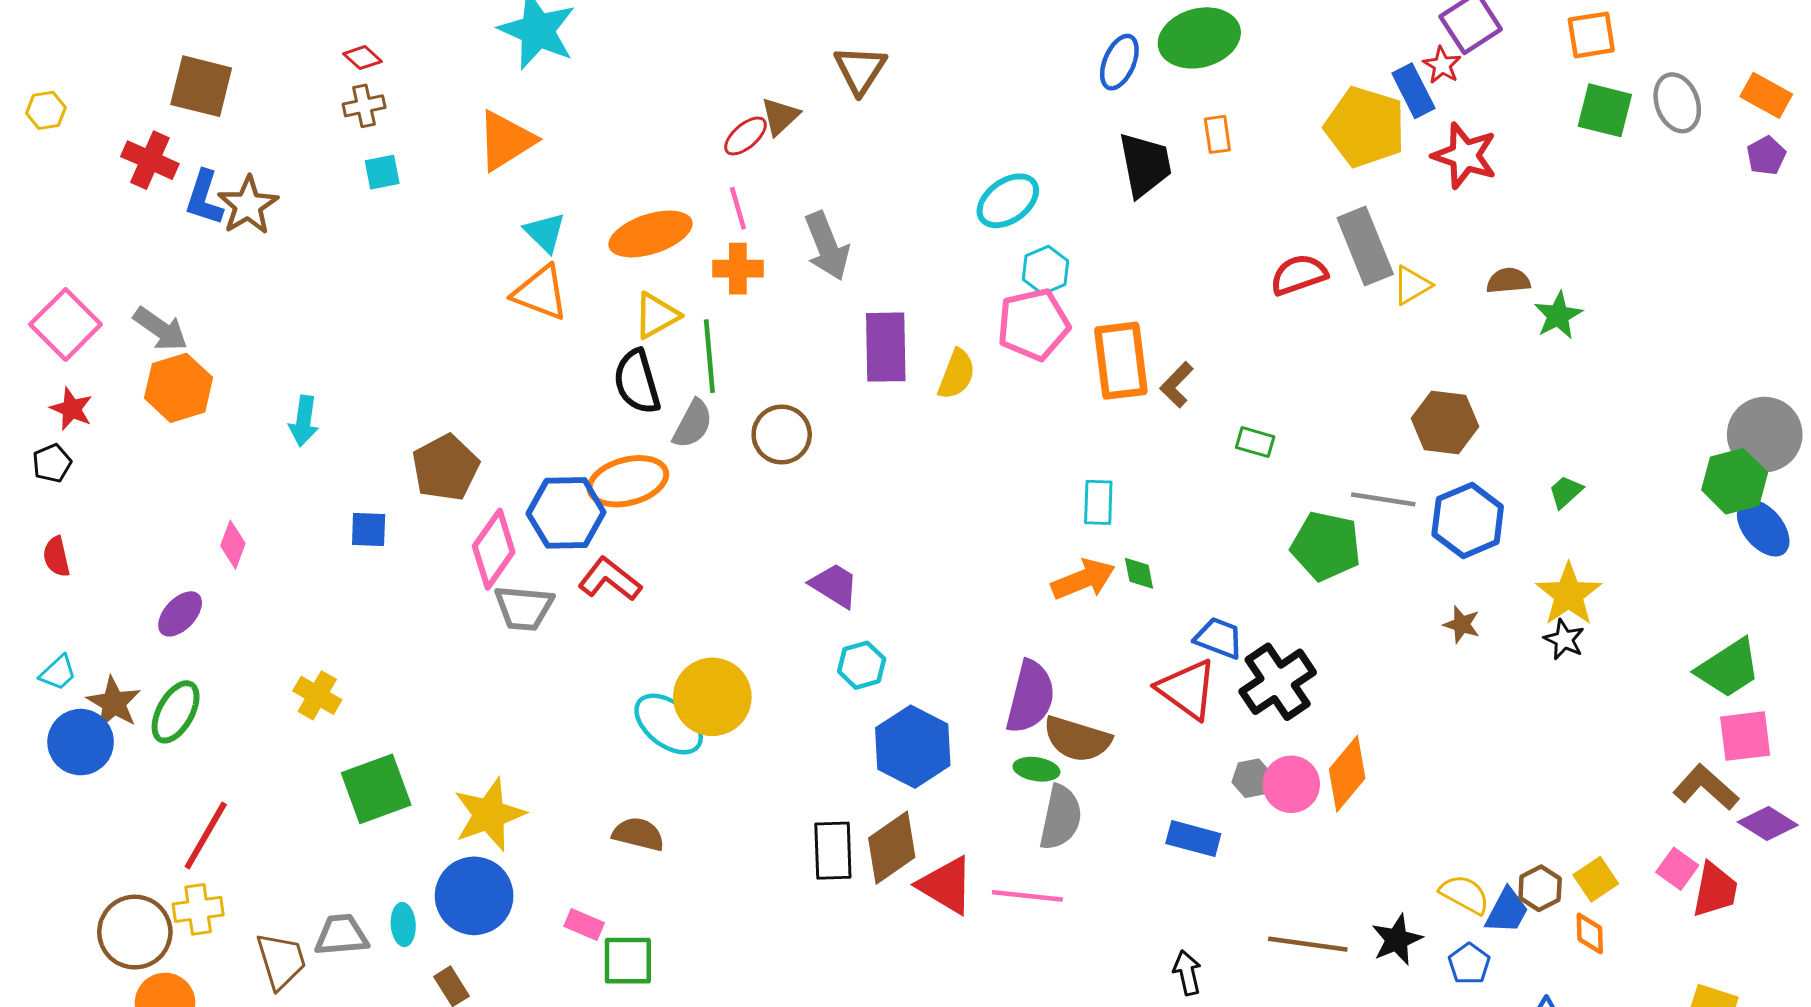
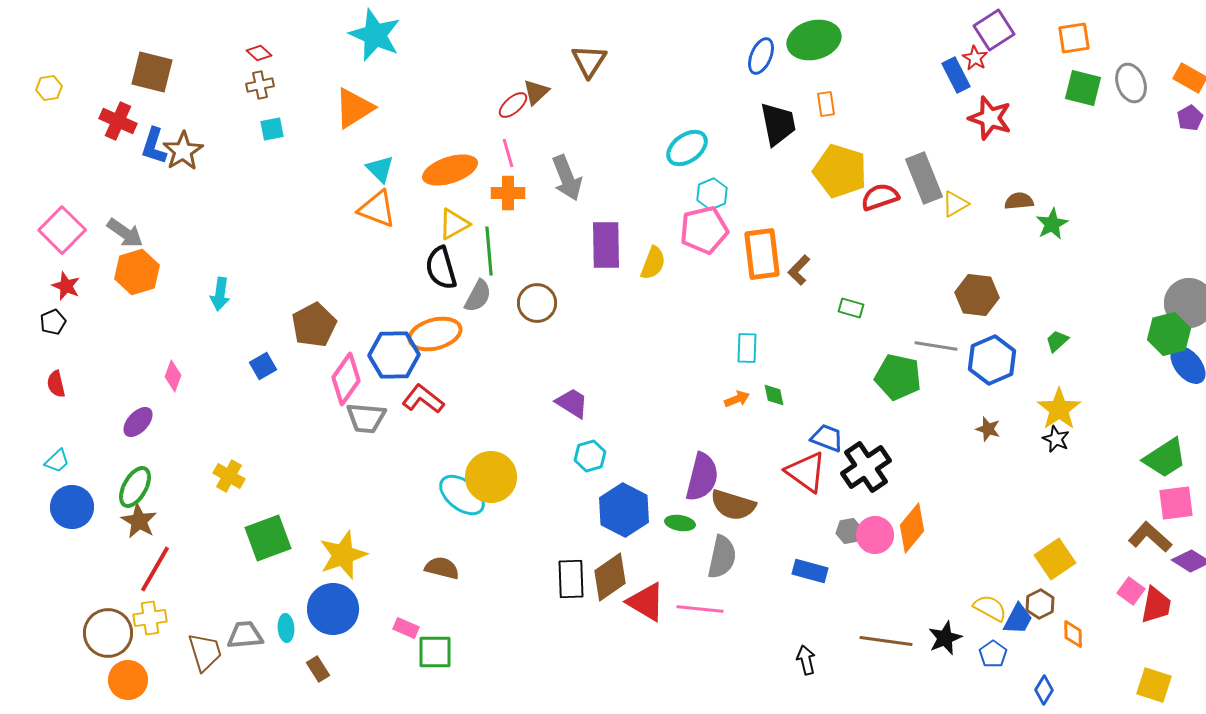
yellow pentagon: (1365, 127) -> (840, 171), moved
blue square: (369, 529) -> (263, 366), turned -32
orange arrow: (1083, 579) -> (737, 399), size x0.6
brown star: (114, 703) -> (139, 521), moved
green ellipse: (1036, 769) -> (680, 523), moved
yellow square: (1596, 879) -> (1055, 559), moved, size x1.4

